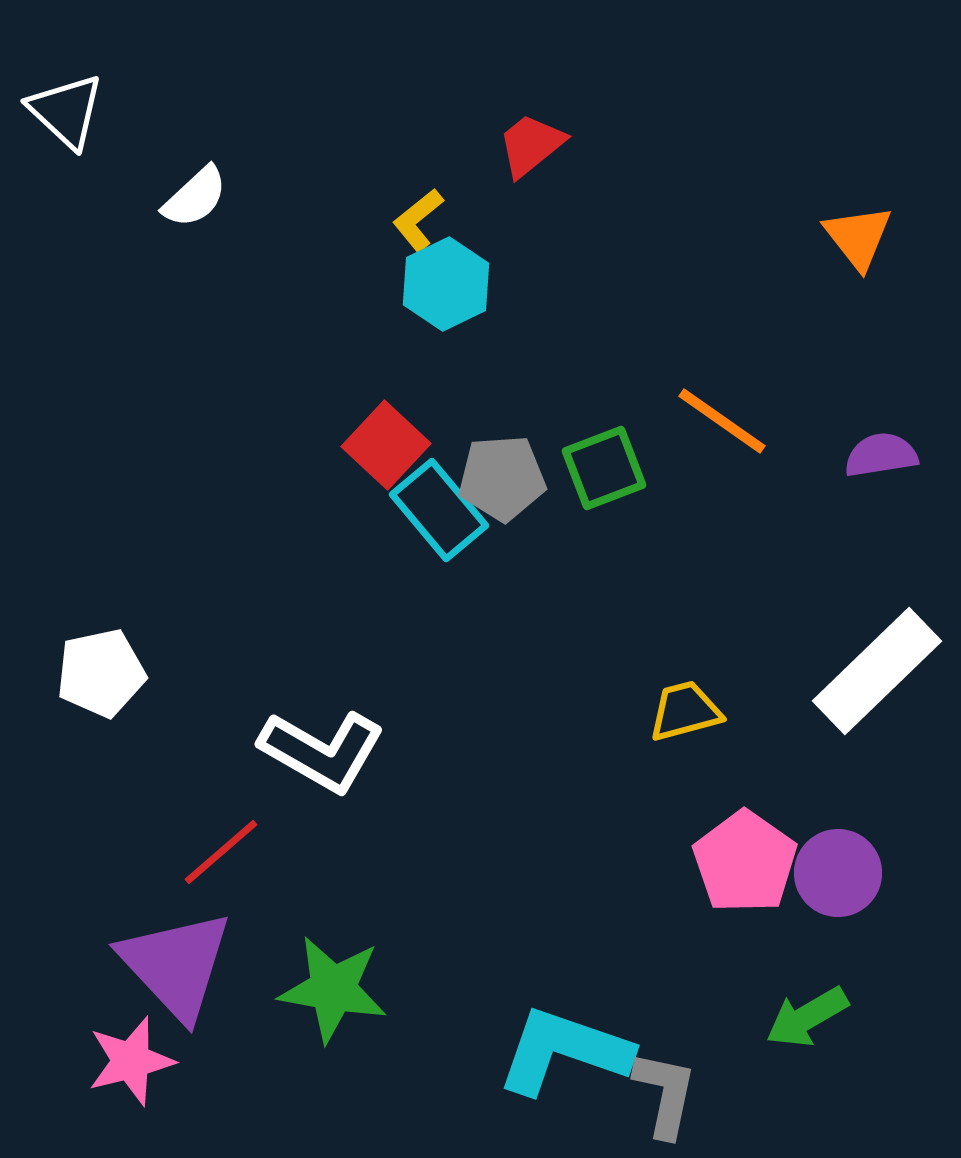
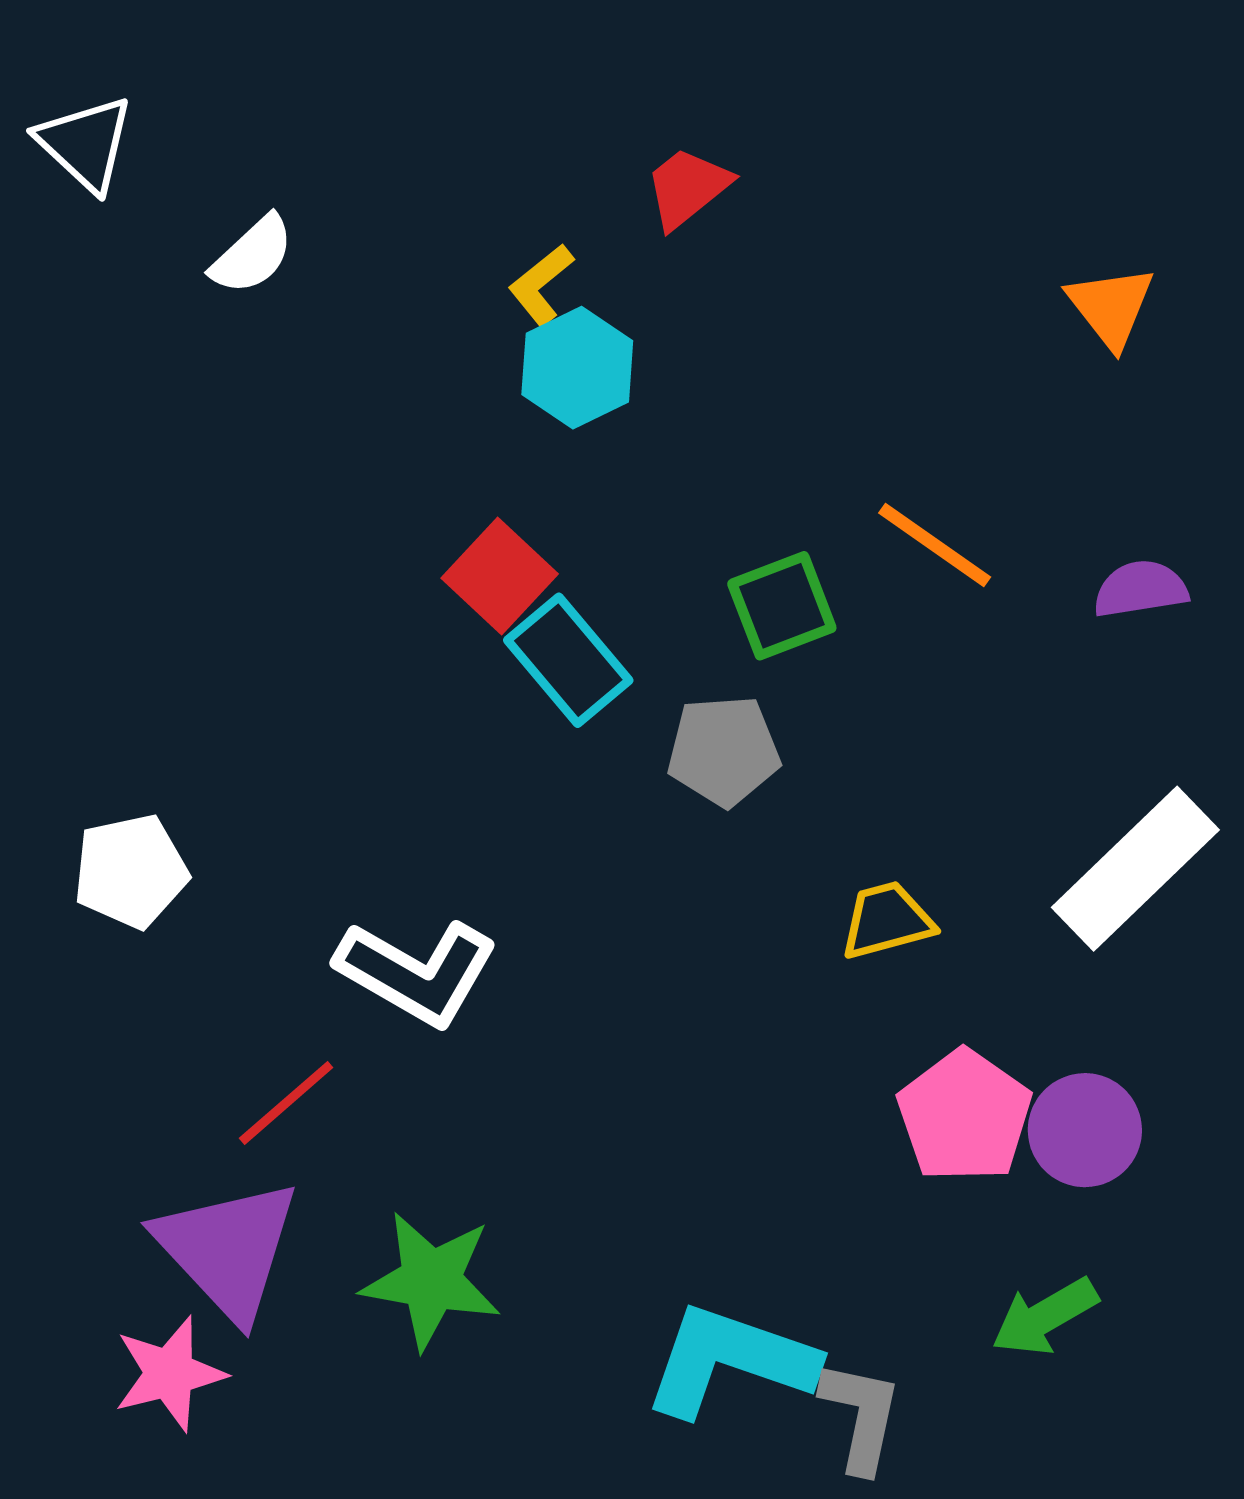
gray pentagon: (502, 478) -> (724, 751), moved

